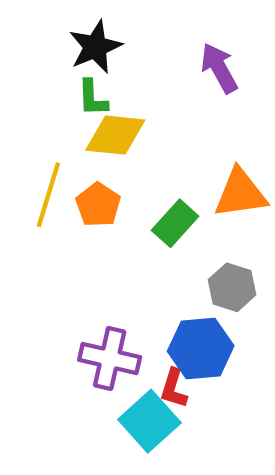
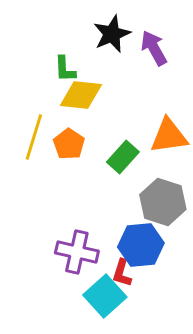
black star: (95, 47) -> (112, 34), moved
gray hexagon: (232, 287) -> (163, 202), size x1.4

